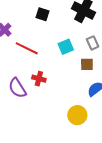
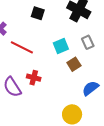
brown square: (87, 64) -> (74, 64), moved, turned -32

